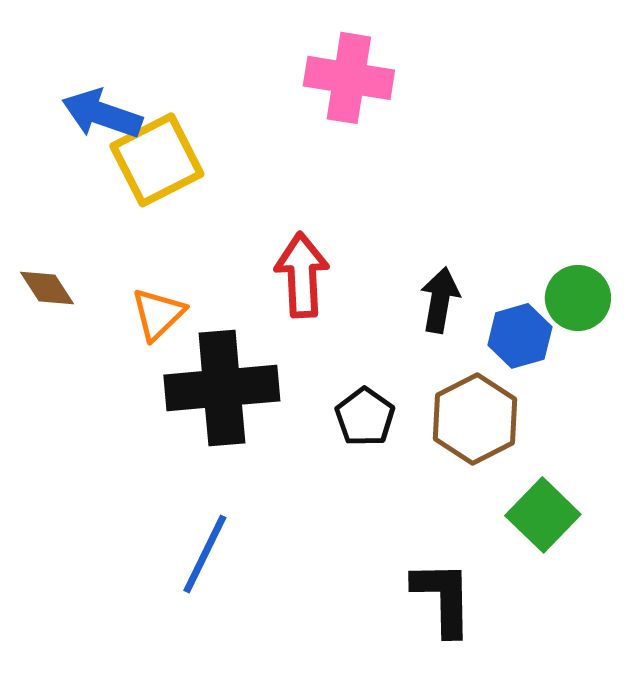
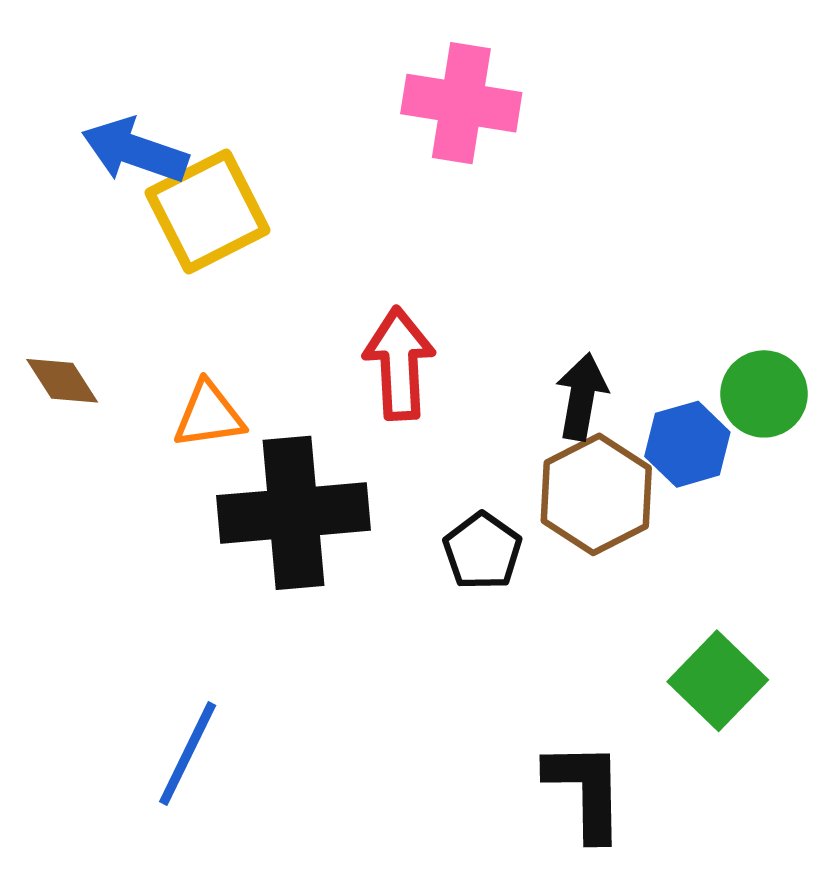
orange triangle: (158, 314) -> (209, 415), turned 36
brown hexagon: (475, 419) -> (596, 494), moved
blue line: (205, 554) -> (188, 753), moved

